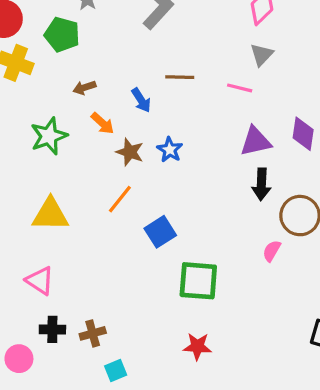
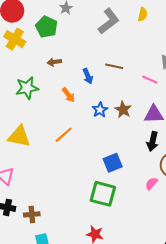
orange arrow: (103, 123) -> (68, 95), moved
brown star: (130, 152) -> (123, 110), moved
blue square: (160, 232) -> (113, 163), moved

